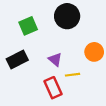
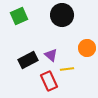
green square: (28, 26) -> (19, 16), moved
black rectangle: (17, 60) -> (28, 60), moved

